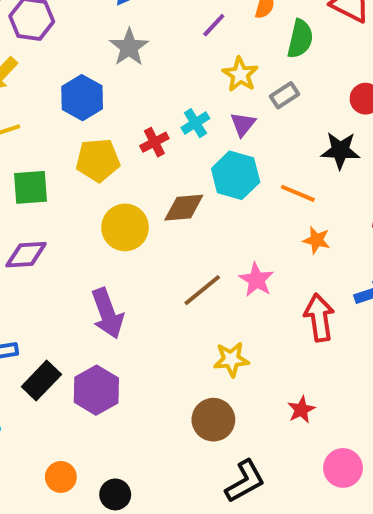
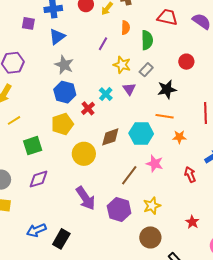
blue hexagon: (82, 98) -> (65, 92), moved
black star: (340, 150) -> (167, 89), moved
cyan hexagon: (236, 175) -> (141, 134), moved
red arrow: (319, 318) -> (190, 175), size x0.7
purple hexagon: (96, 390) -> (119, 210), moved

